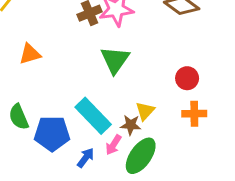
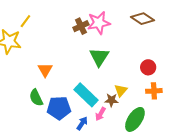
orange triangle: (30, 54) -> (45, 70), moved, turned -42
green ellipse: (141, 156) -> (135, 119), moved

